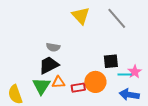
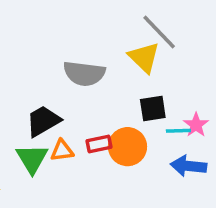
yellow triangle: (81, 16) -> (144, 57), moved
gray semicircle: (53, 47) -> (84, 74), moved, size x1.6
red rectangle: (78, 88) -> (99, 144), moved

